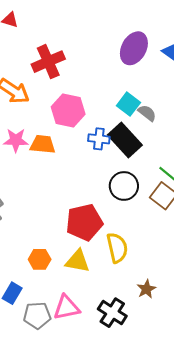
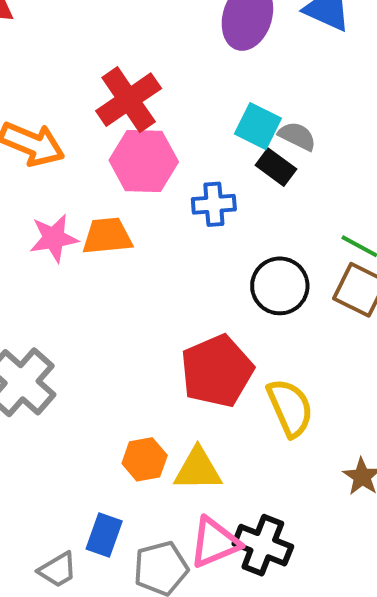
red cross: (48, 62) -> (129, 100), moved
black rectangle: (125, 140) -> (276, 167), moved, size x0.6
yellow triangle: (78, 261) -> (198, 469), moved
black cross: (112, 313) -> (263, 545), moved

